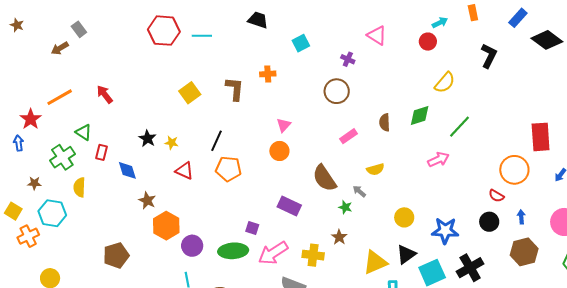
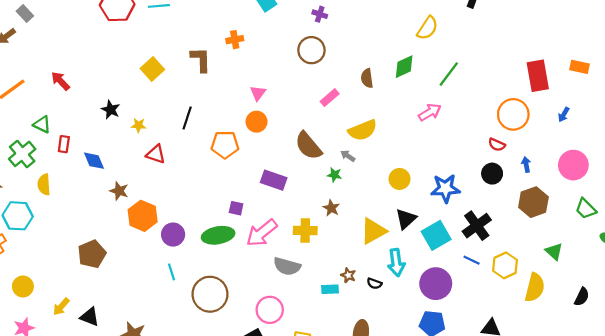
black star: (148, 139) -> (111, 110), moved
orange pentagon: (228, 169) -> (225, 145), moved
yellow semicircle: (375, 169) -> (363, 130), size x1.5

